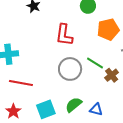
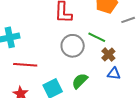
brown cross: (112, 75) -> (108, 55), moved
blue triangle: (96, 110) -> (114, 74), moved

